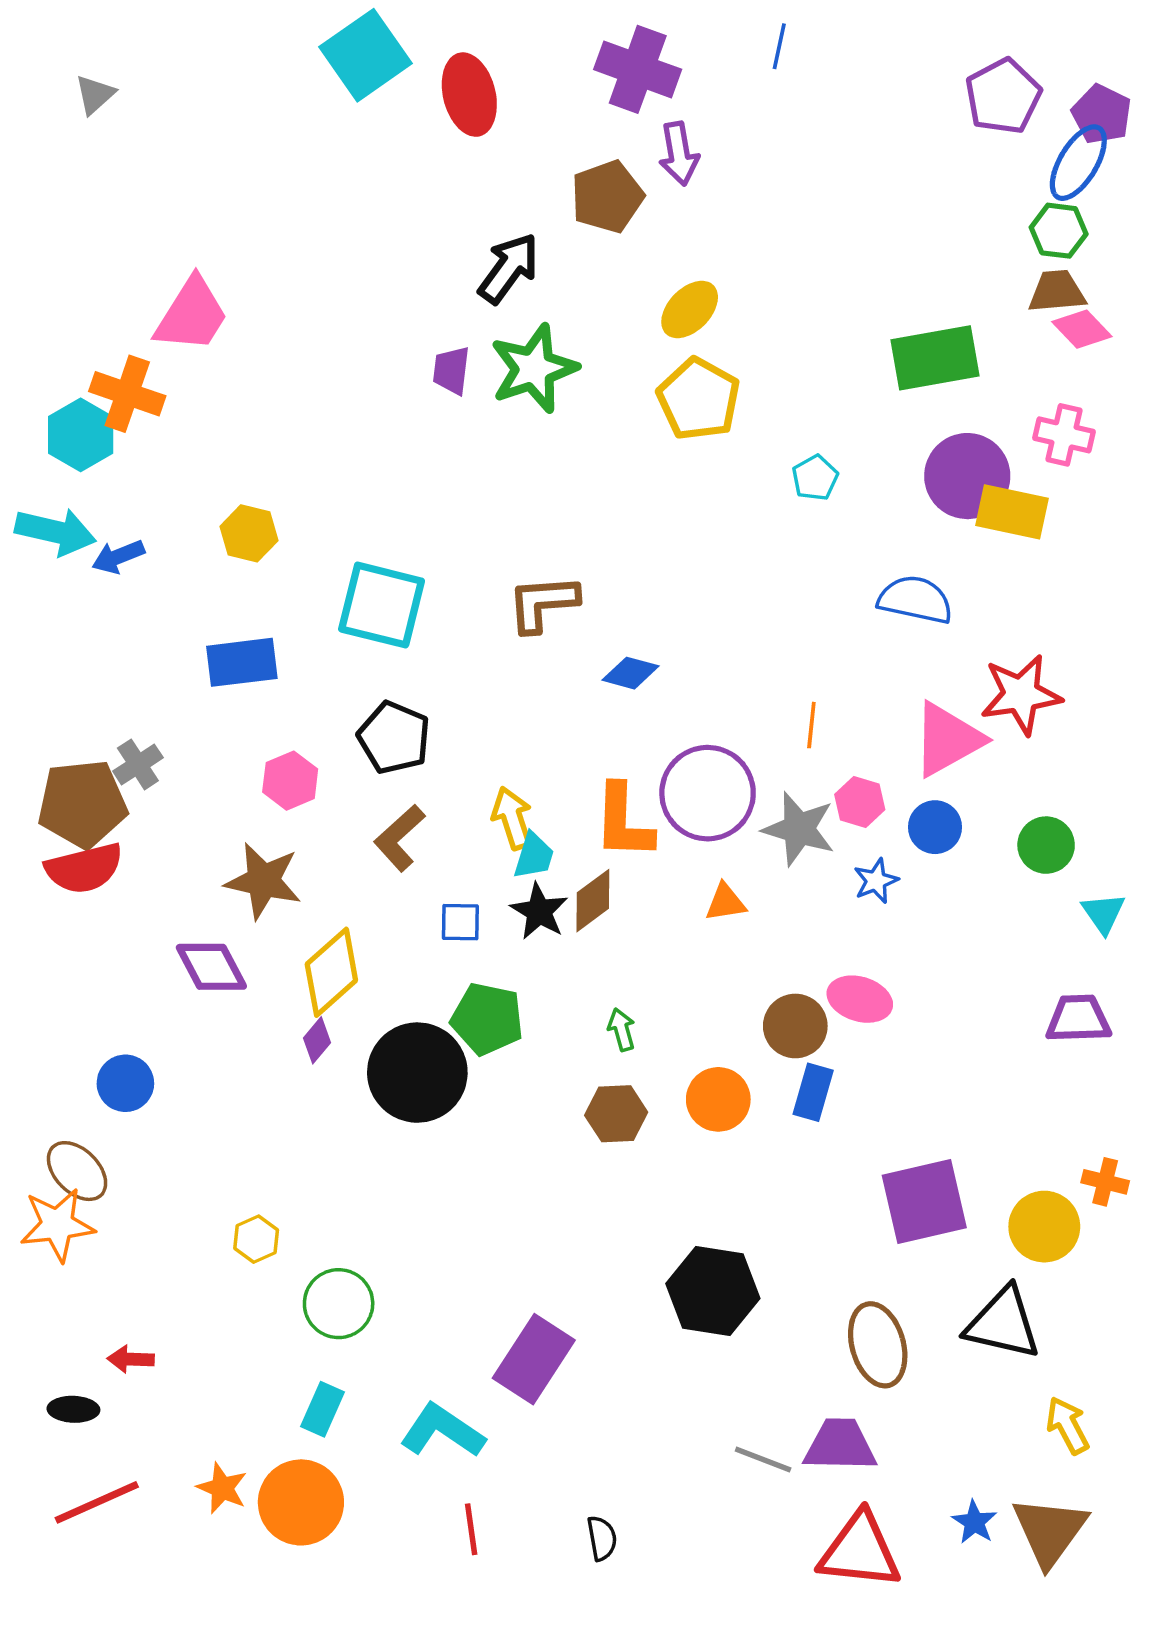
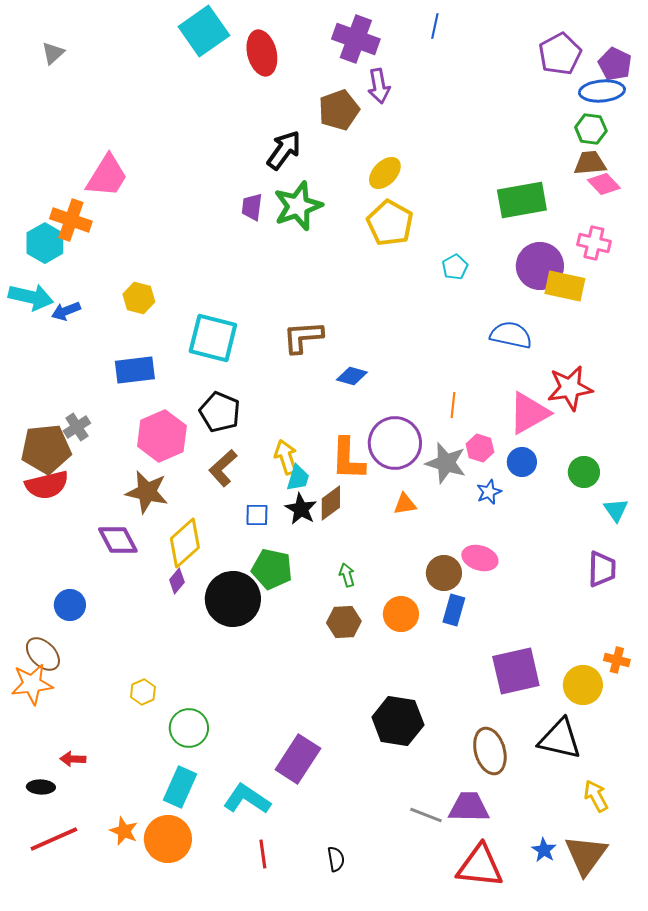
blue ellipse: (1078, 163) -> (602, 91), turned 54
pink hexagon: (290, 781) -> (162, 436), size x1.6
purple trapezoid: (1078, 1019) -> (602, 569), turned 93
cyan rectangle: (322, 1409) -> (180, 787), size x1.4

